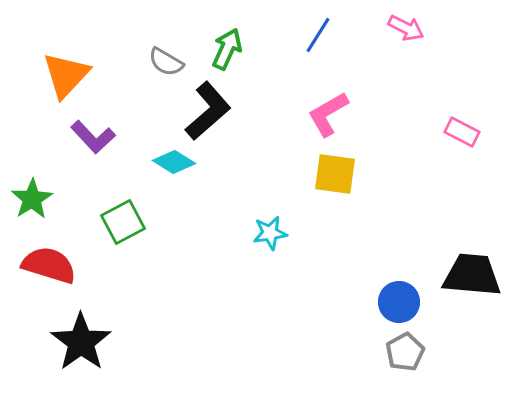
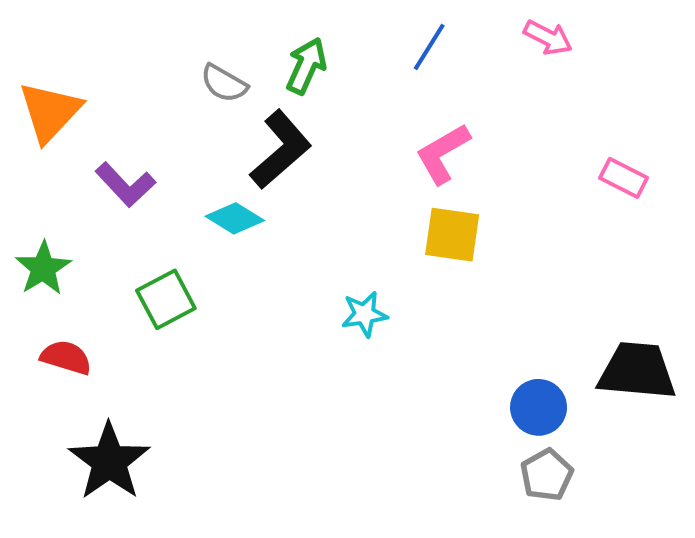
orange triangle: (66, 75) -> (50, 112), moved
red semicircle: (49, 265) -> (66, 357), size x0.7

